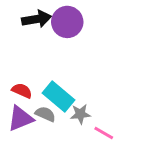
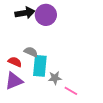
cyan rectangle: (58, 97) -> (40, 66), turned 55
gray semicircle: (45, 114) -> (31, 52), moved

